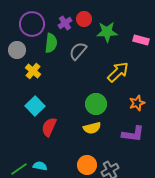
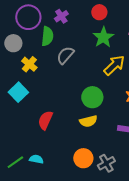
red circle: (84, 19) -> (99, 12), moved
green star: (107, 32) -> (103, 37), moved, turned -30
gray semicircle: (78, 51) -> (65, 55), moved
cyan square: (35, 106) -> (18, 92), moved

